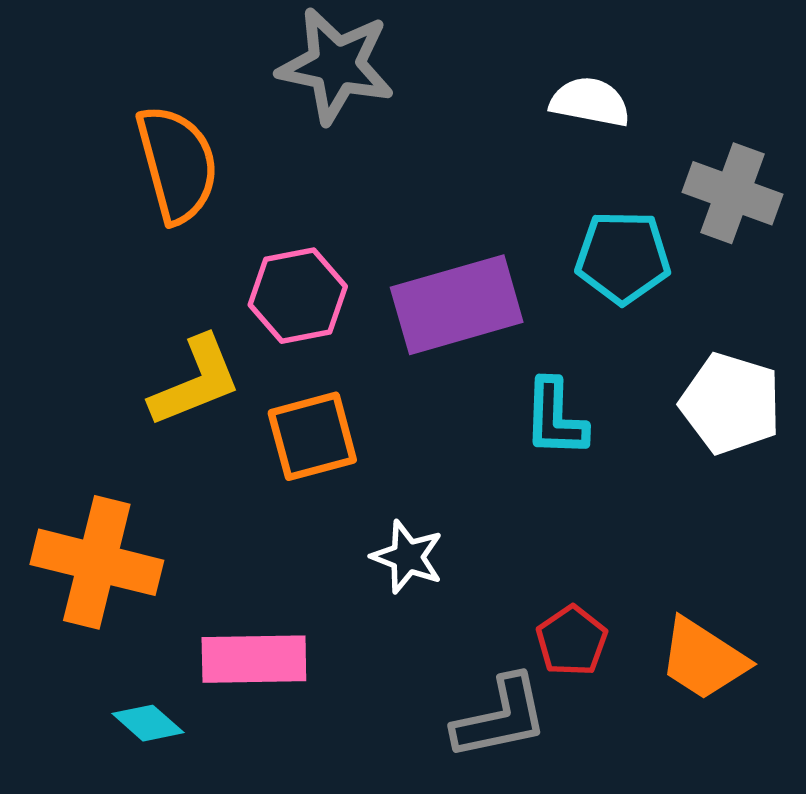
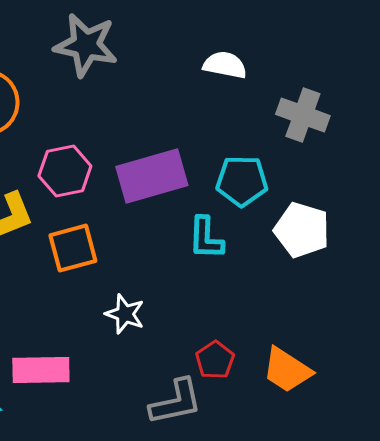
cyan pentagon: (623, 257) -> (242, 181), moved

